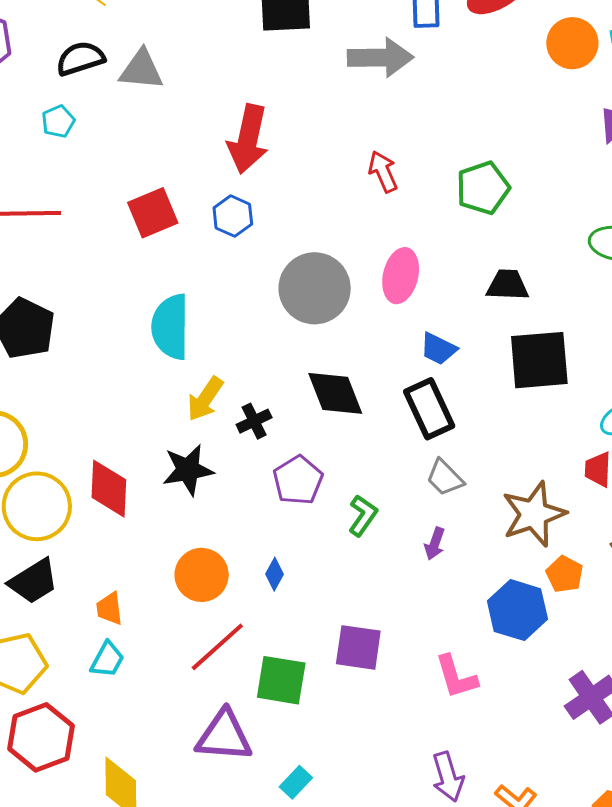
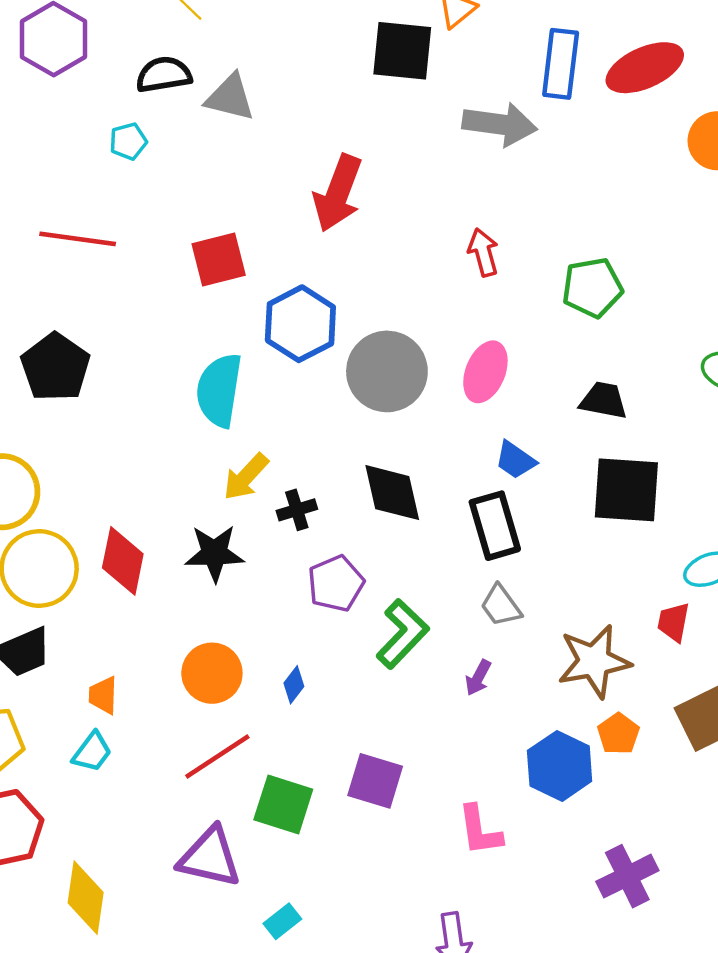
blue hexagon: (233, 216) -> (300, 324), moved, size x1.6
green L-shape: (363, 515) -> (402, 634), size x1.5

